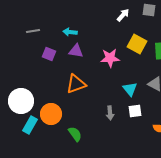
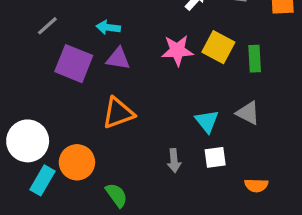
gray line: (33, 31) -> (47, 26), turned -32
purple square: (49, 54) -> (74, 64), size x1.6
pink star: (110, 58) -> (177, 50), moved

